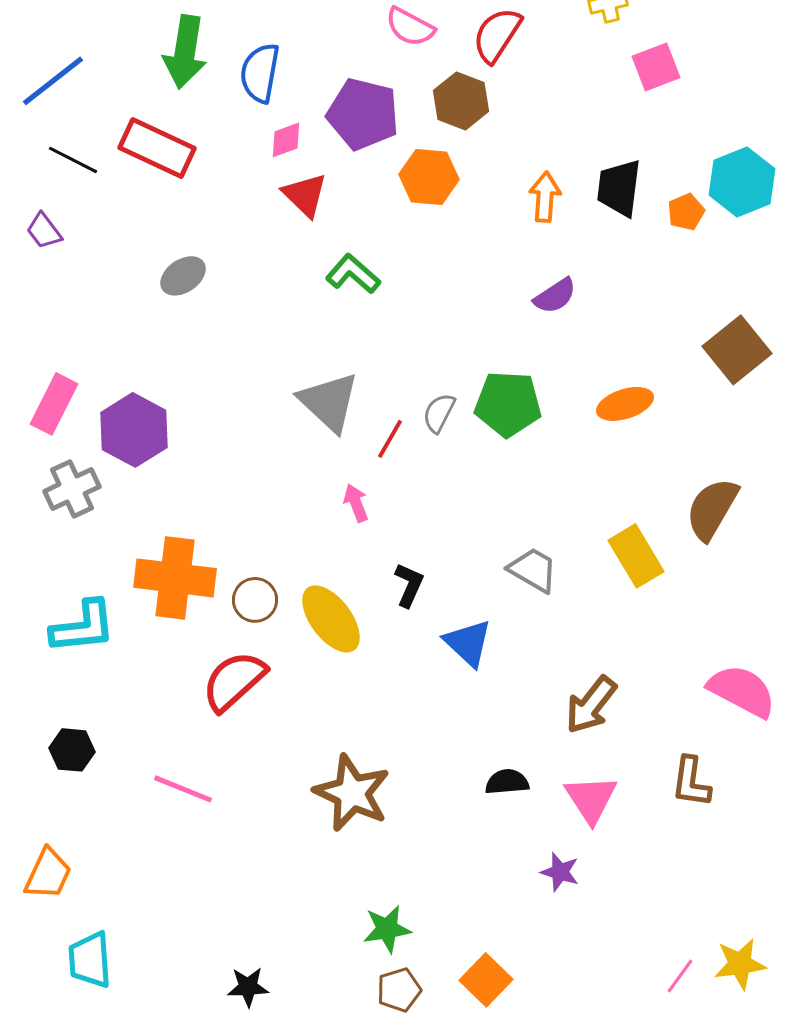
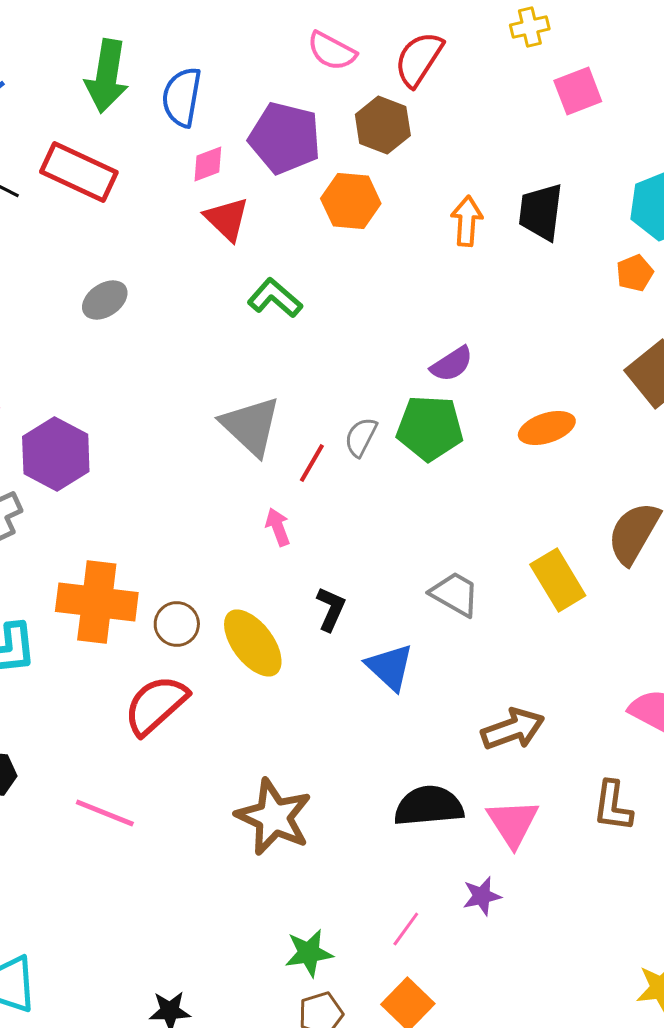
orange pentagon: (686, 212) -> (635, 273), moved
purple semicircle: (555, 296) -> (452, 364), moved
brown arrow: (591, 705) -> (513, 729), turned -148
black semicircle: (507, 782) -> (429, 806), size x1.6
purple star: (560, 872) -> (482, 896), turned -30
pink line: (680, 976) -> (406, 929), moved

